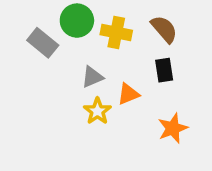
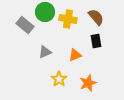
gray triangle: (92, 77) -> (45, 52), moved
yellow star: (97, 111) -> (59, 79), moved
orange star: (173, 128) -> (88, 83), moved

